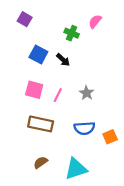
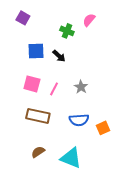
blue square: (38, 54) -> (36, 51), turned -30
cyan triangle: (76, 169) -> (71, 158), turned 40

